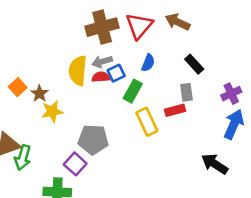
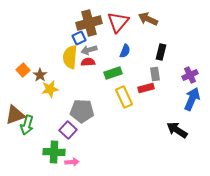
black rectangle: (194, 64) -> (161, 52), turned 56
blue square: (116, 73) -> (79, 38), moved
green rectangle: (133, 91) -> (113, 73), turned 42

